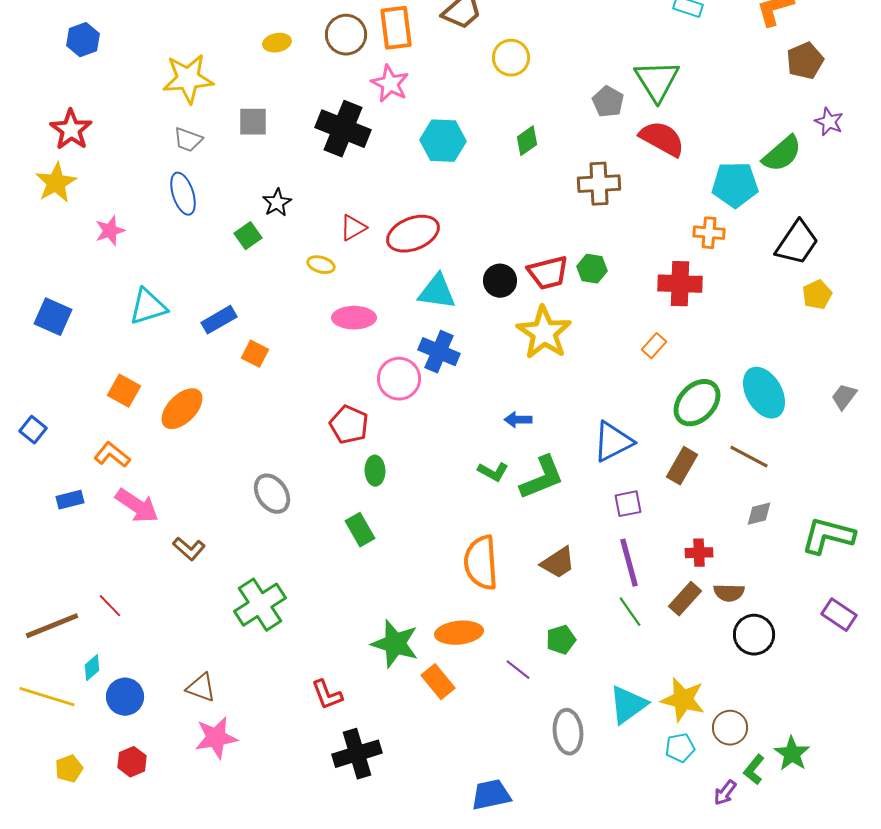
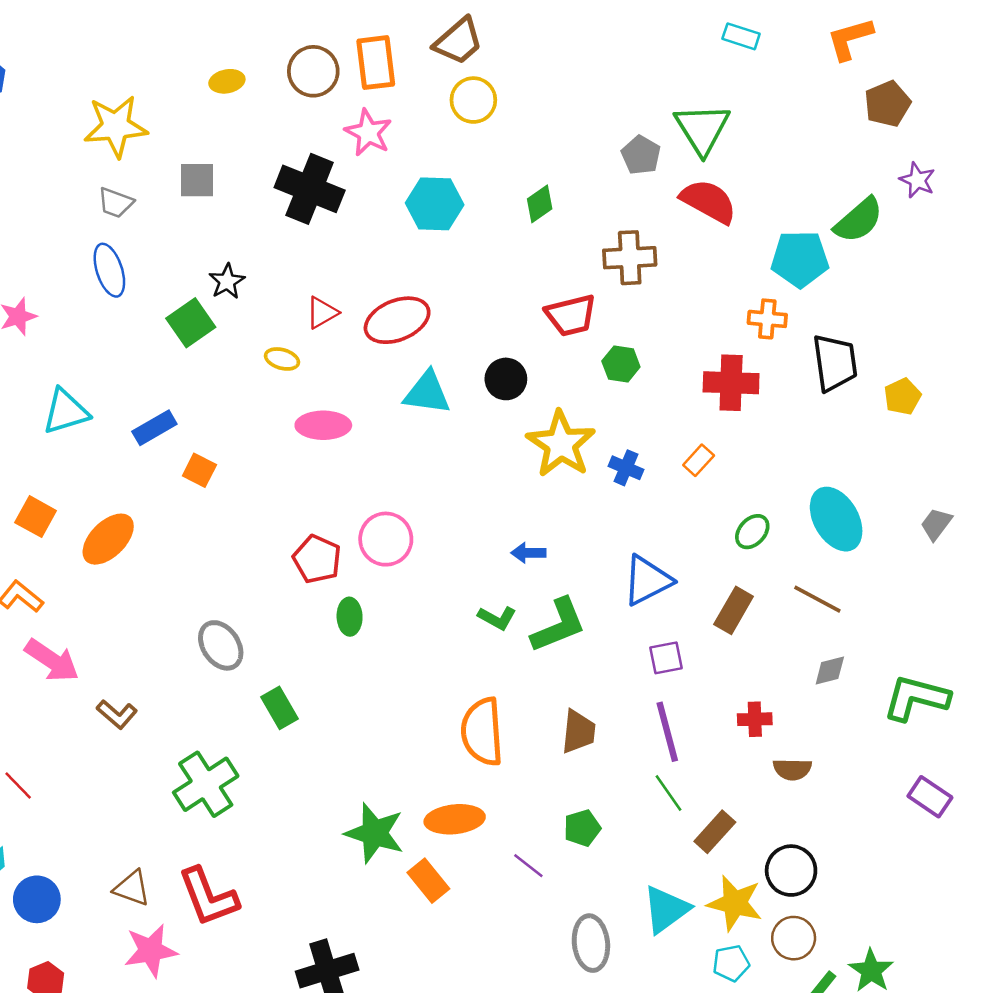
yellow circle: (511, 58) -> (473, 100), moved
green square: (248, 236) -> (191, 323), size x1.4
black trapezoid: (797, 243) -> (835, 363), moved, turned -42
red trapezoid: (548, 273) -> (571, 315), moved
blue cross: (439, 352) -> (626, 468), moved, size x0.7
pink circle: (399, 379) -> (386, 539), moved
green ellipse: (697, 403) -> (752, 532), size x0.6
green rectangle: (360, 530) -> (279, 708), moved
brown trapezoid: (558, 563) -> (578, 732), turned -51
brown rectangle: (685, 599) -> (715, 832), moved
black circle: (754, 635) -> (791, 871), moved
red L-shape: (327, 695) -> (208, 897), moved, size x1.6

